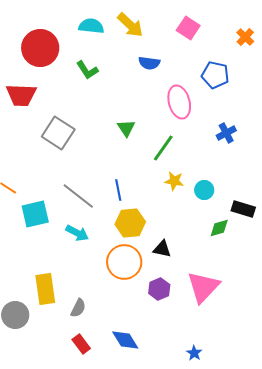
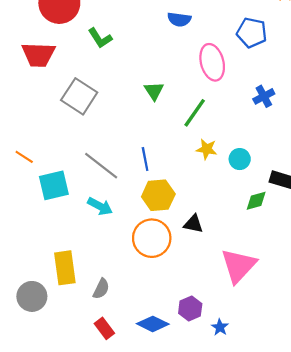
green L-shape: (87, 70) -> (100, 38), moved
purple hexagon: (159, 289) -> (190, 309), moved
blue diamond: (125, 340) -> (153, 324), turned -32
blue star: (194, 353) -> (220, 327), moved

